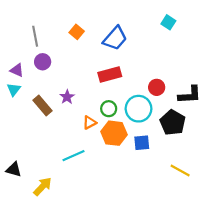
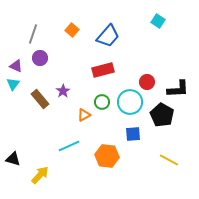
gray line: (35, 36) -> (33, 34), turned 30
orange hexagon: (114, 133) -> (107, 156), moved

